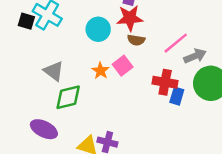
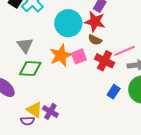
cyan circle: (98, 29) -> (68, 23), size x1.4
orange star: (100, 71) -> (61, 55), size x1.6
red cross: (165, 82) -> (105, 61), moved

